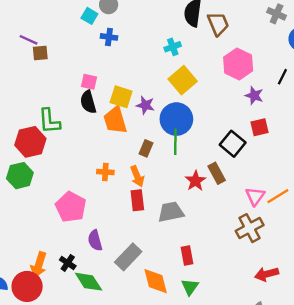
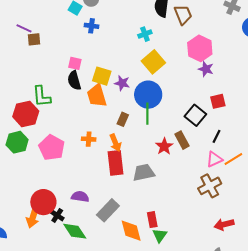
black line: (282, 77) -> (216, 136), moved
purple star: (254, 96) -> (206, 69), moved
pink triangle: (255, 196) -> (214, 159), turned 30
red rectangle: (137, 200) -> (115, 163), size x1.4
pink pentagon: (71, 207) -> (52, 148), moved
purple semicircle: (95, 240) -> (80, 197), turned 114
red rectangle: (187, 255) -> (152, 220), moved
red circle: (27, 286) -> (43, 202), moved

